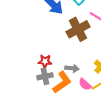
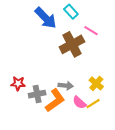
red star: (45, 61) -> (18, 83), moved

